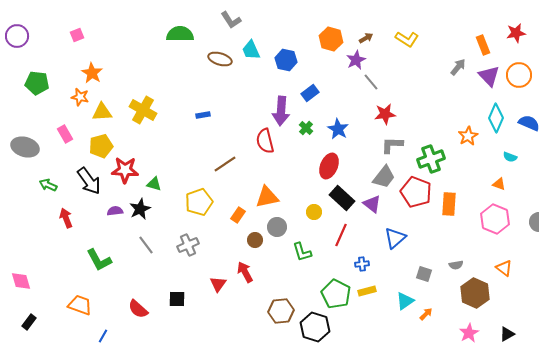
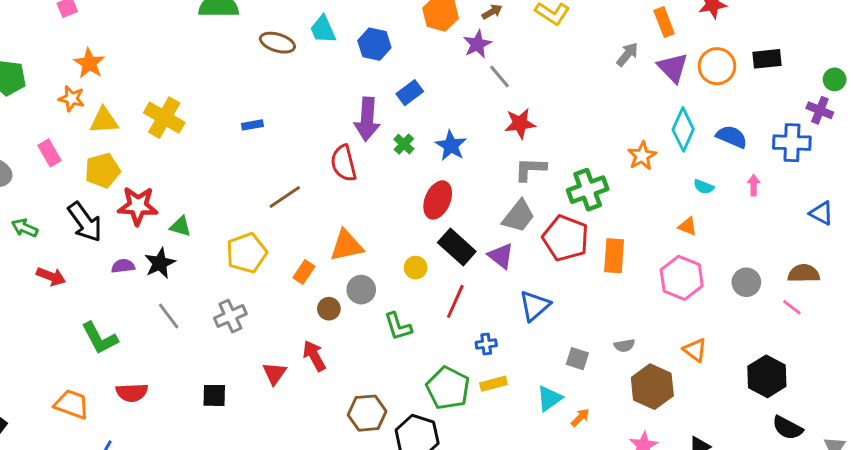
red arrow: (66, 218) -> (51, 276), turned 132
red semicircle: (138, 309) -> (132, 393), moved, turned -45

